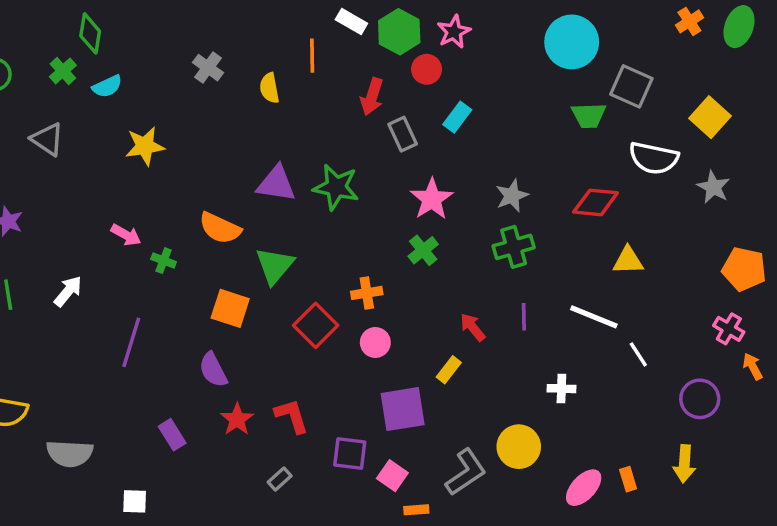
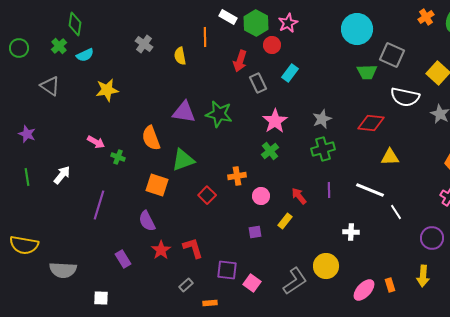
orange semicircle: (220, 228) -> (151, 138), turned 45
green triangle: (275, 266) -> (183, 160), turned 30
red square: (316, 325) -> (207, 195), size x0.7
pink circle: (375, 342) -> (261, 196), moved
purple square: (403, 409) -> (255, 232), moved, size x0.5
orange rectangle: (416, 510) -> (210, 303), moved

